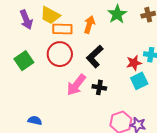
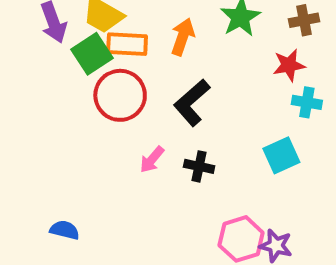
green square: (24, 61) -> (92, 54), moved
red star: (134, 63) -> (289, 65), moved
pink arrow: (76, 85) -> (152, 159), size x0.6

